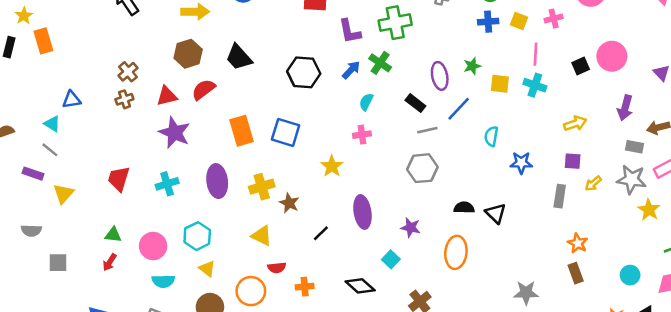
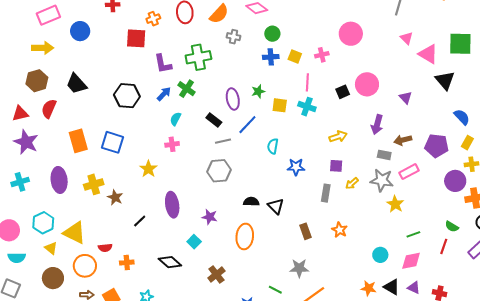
red semicircle: (204, 90) -> (49, 109), turned -30
yellow triangle: (262, 236) -> (74, 233), moved, size x1.4
brown rectangle: (576, 273) -> (306, 231), moved

